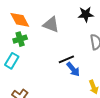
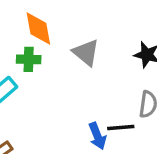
black line: (66, 59) -> (121, 127), moved

